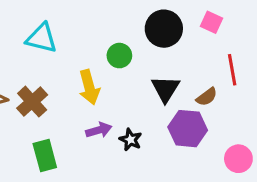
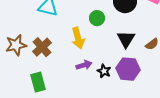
purple hexagon: (188, 129) -> (128, 69), moved
green rectangle: (45, 156) -> (38, 82), moved

